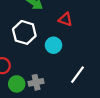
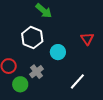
red triangle: (65, 19) -> (87, 39), moved, turned 32
gray cross: (36, 82) -> (37, 72), moved, turned -32

